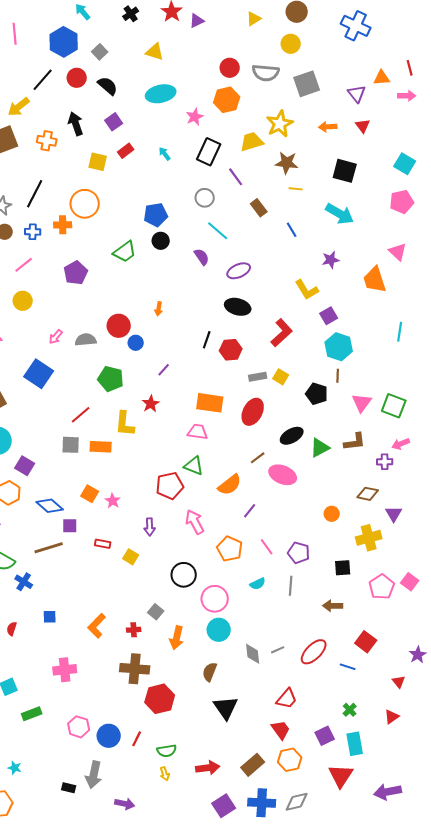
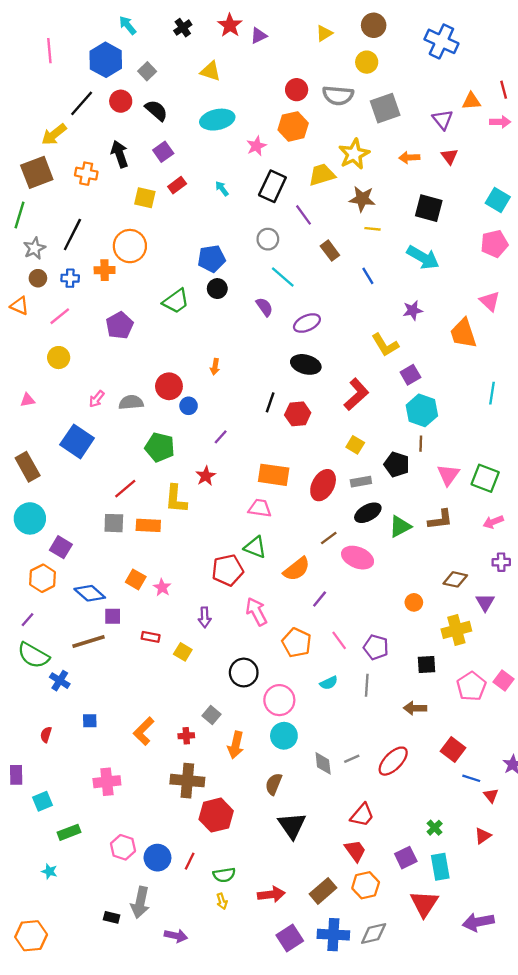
gray rectangle: (258, 377) -> (361, 482), moved
purple cross: (385, 462) -> (501, 562), moved
blue line: (348, 667) -> (471, 778), moved
cyan star: (15, 768) -> (49, 871), moved

